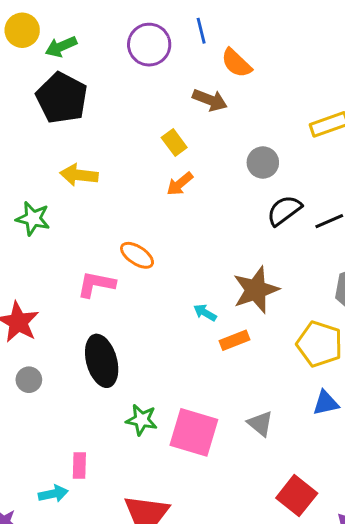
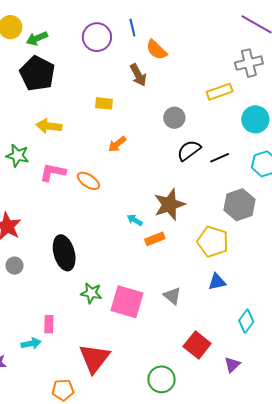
brown arrow: (210, 100) -> (138, 75), turned 40
yellow rectangle: (174, 142) -> (104, 103), moved, turned -48
orange arrow: (180, 184) -> (117, 144), moved
pink L-shape: (96, 284) -> (53, 172), moved

